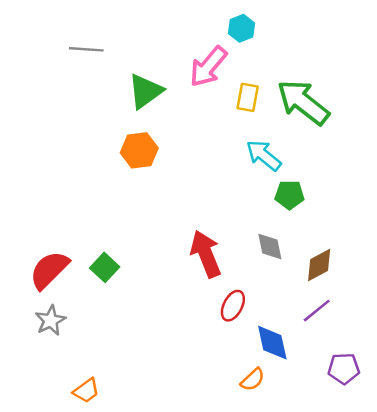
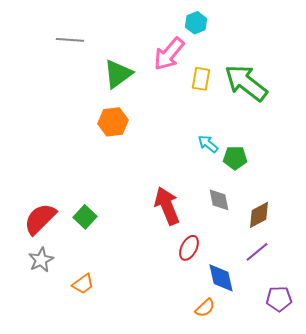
cyan arrow: (264, 155) -> (208, 144), moved, size x0.7
orange trapezoid: (86, 391) -> (83, 284), moved

